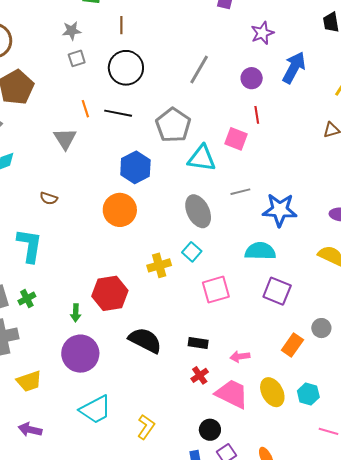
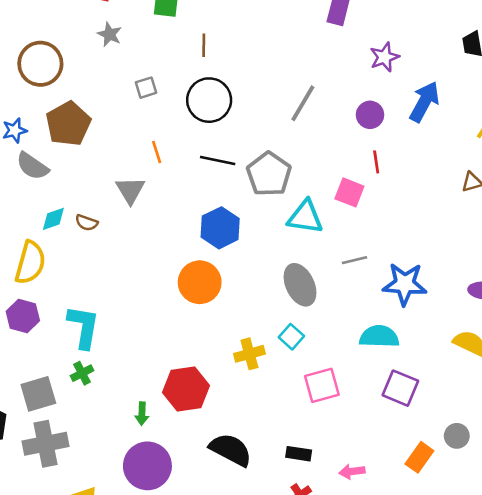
gray star: (72, 31) -> (110, 34), moved, turned 30
black line: (118, 113) -> (218, 160), moved
brown semicircle: (49, 198) -> (87, 223), moved
green cross: (27, 299) -> (82, 373), moved

